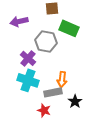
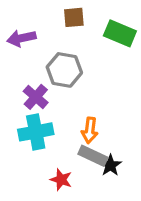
green rectangle: (69, 28) -> (120, 33), moved
cyan cross: (28, 80) -> (36, 132), turned -30
gray rectangle: (53, 92) -> (93, 156), moved, turned 36

